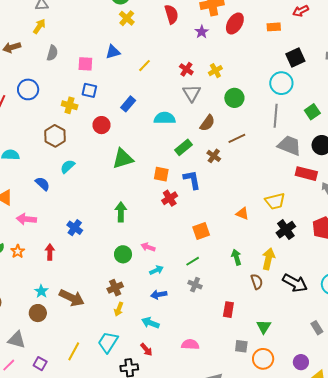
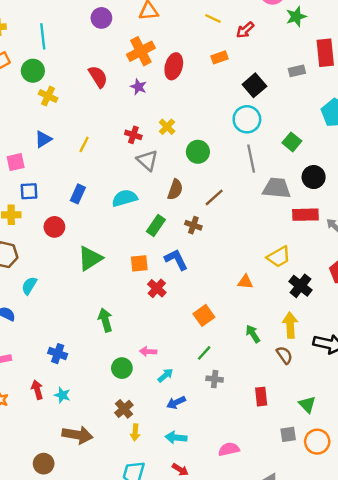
cyan star: (41, 291) -> (62, 395), moved

